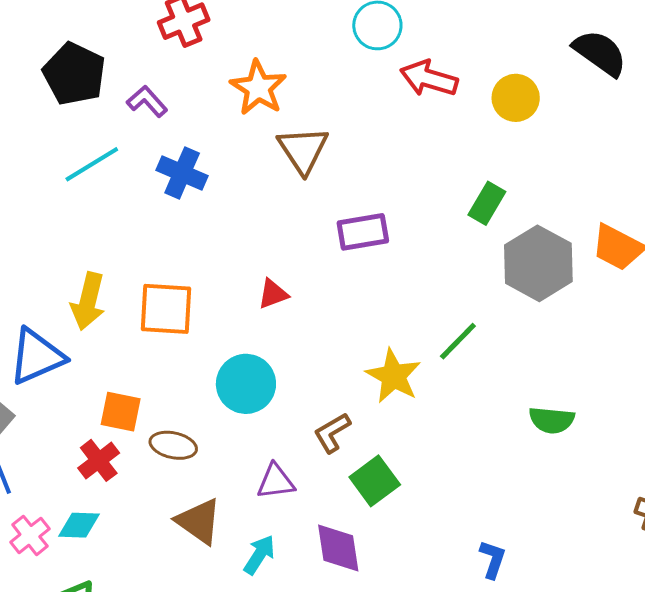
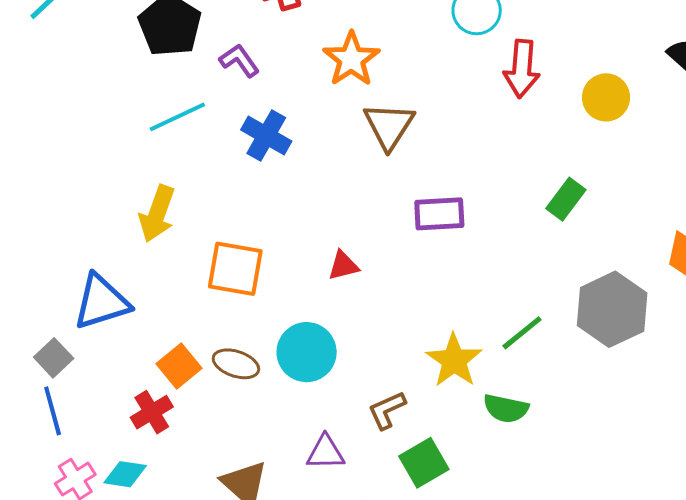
red arrow: (429, 78) -> (522, 69), turned -108
gray hexagon: (538, 263) -> (612, 309), moved
yellow arrow: (88, 301) -> (157, 214), moved
orange square: (121, 412) -> (179, 366), turned 33
green semicircle: (552, 420) -> (506, 408), moved
brown ellipse: (173, 445) -> (236, 364), moved

